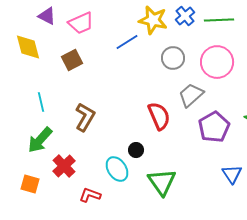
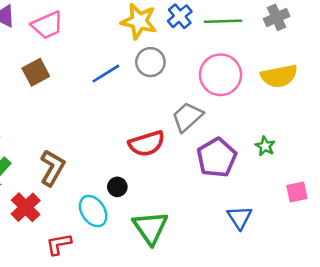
blue line: (127, 42) -> (106, 74), moved
gray circle: (173, 58) -> (150, 62), moved
red semicircle: (159, 116) -> (147, 144), turned 96
brown L-shape: (85, 117) -> (52, 168), moved
red L-shape: (90, 195) -> (59, 244), turned -30

